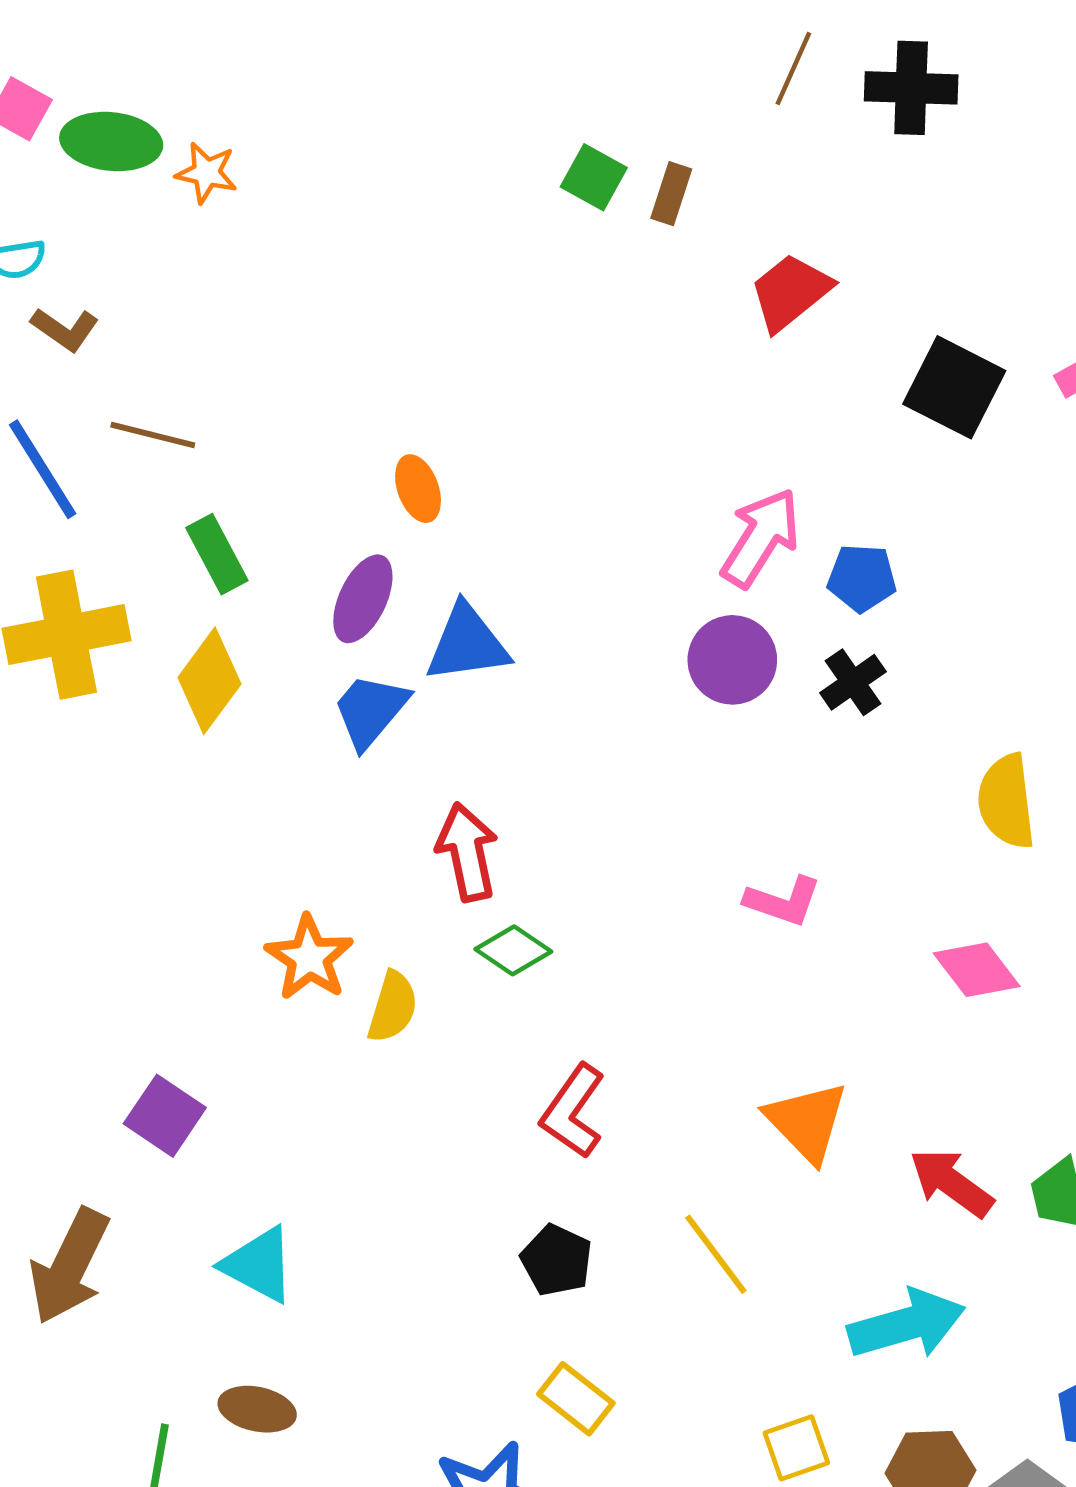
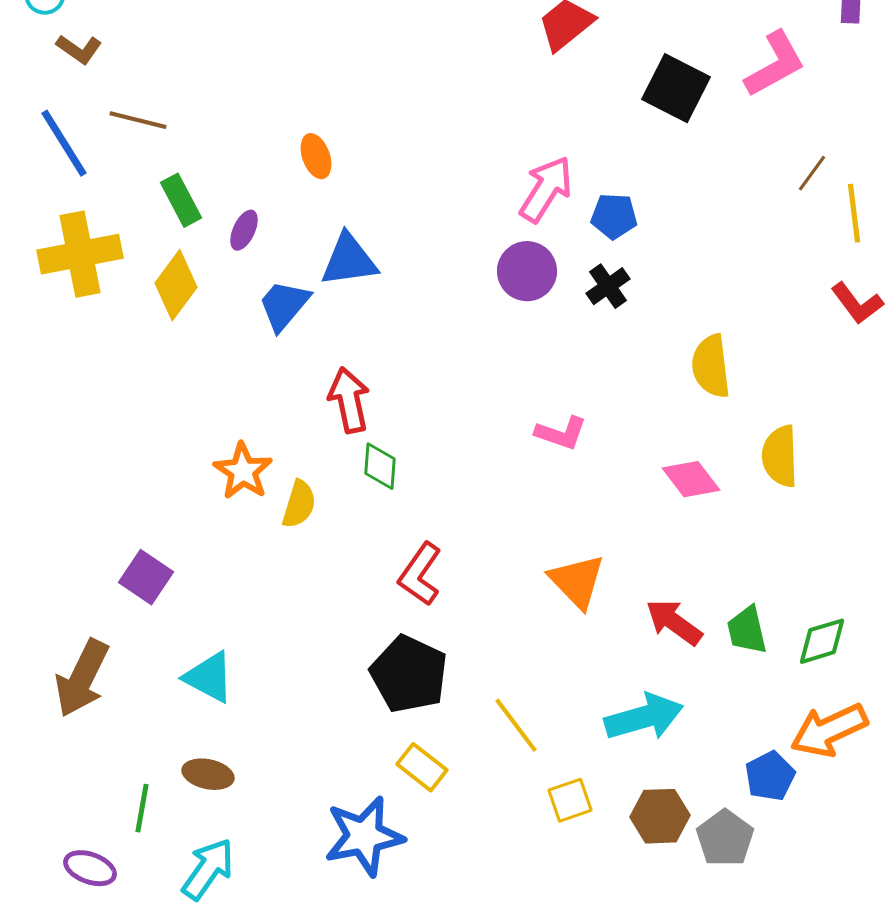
purple ellipse: (363, 599) -> (244, 230), moved, size x0.7
green diamond: (513, 950) -> (380, 466), turned 60
yellow line: (716, 1254) -> (516, 725), moved
black pentagon: (557, 1260) -> (409, 674), size x1.6

